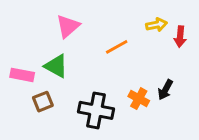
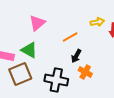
black arrow: (165, 90) -> (76, 56), moved
brown square: (43, 102) -> (20, 74), size x1.6

